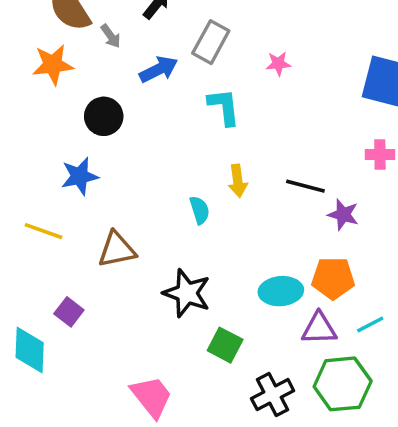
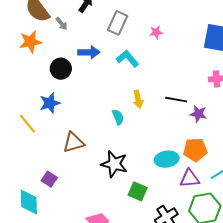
blue arrow: (159, 69) -> (89, 52), moved, turned 30
cyan L-shape: (224, 107) -> (128, 59), turned -30
yellow line: (44, 231) -> (27, 124), moved, turned 35

